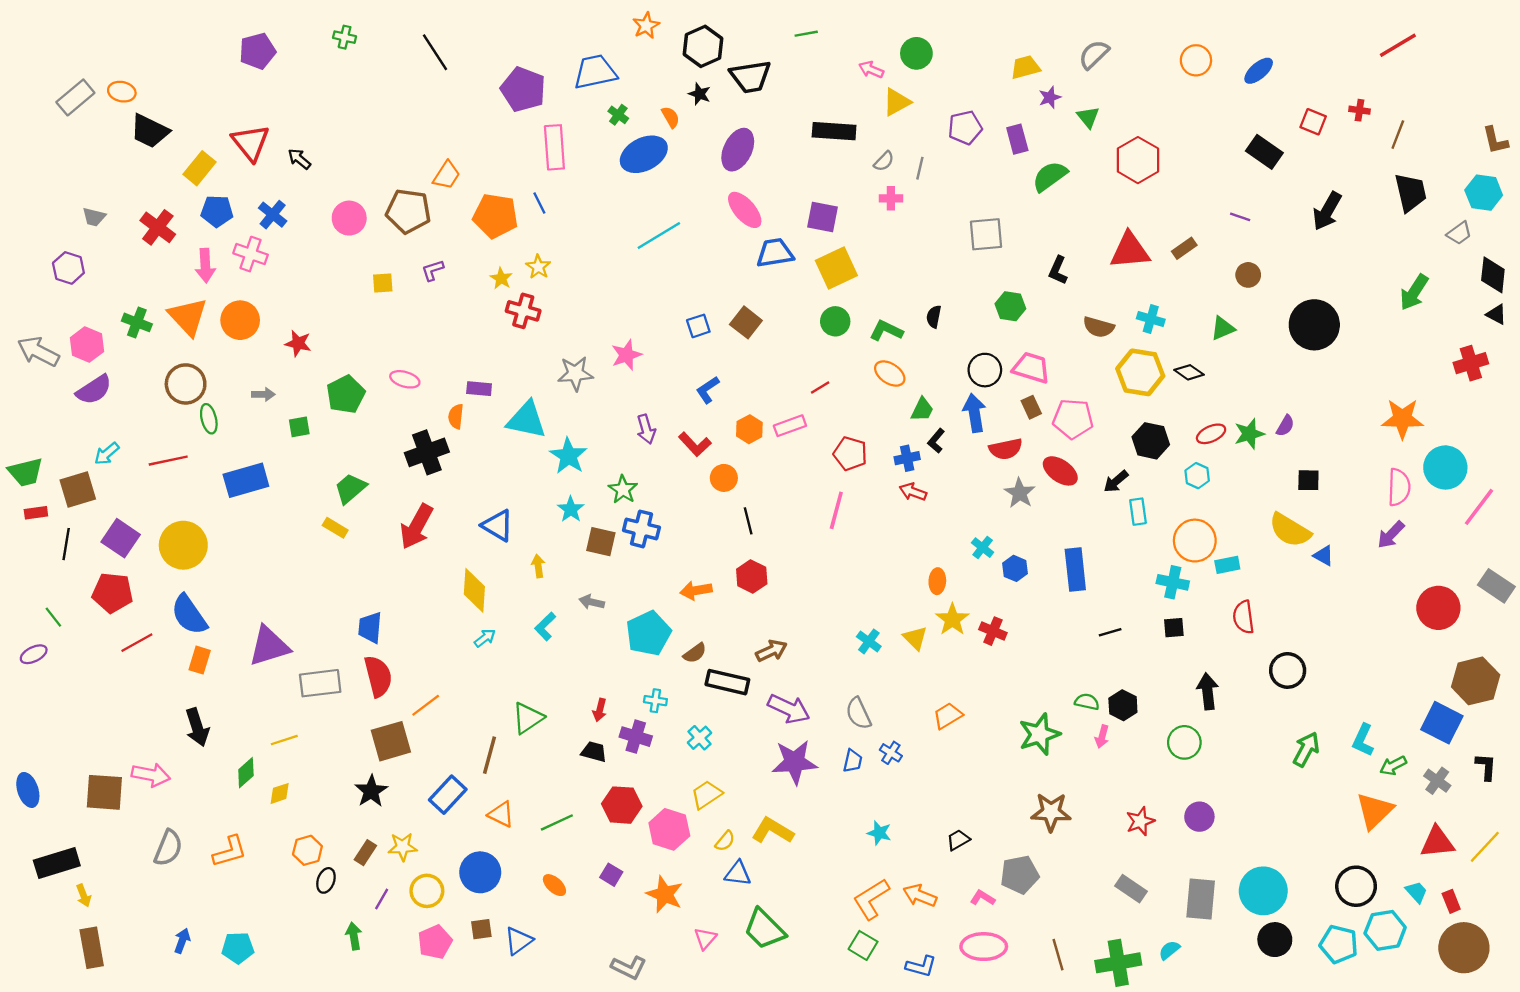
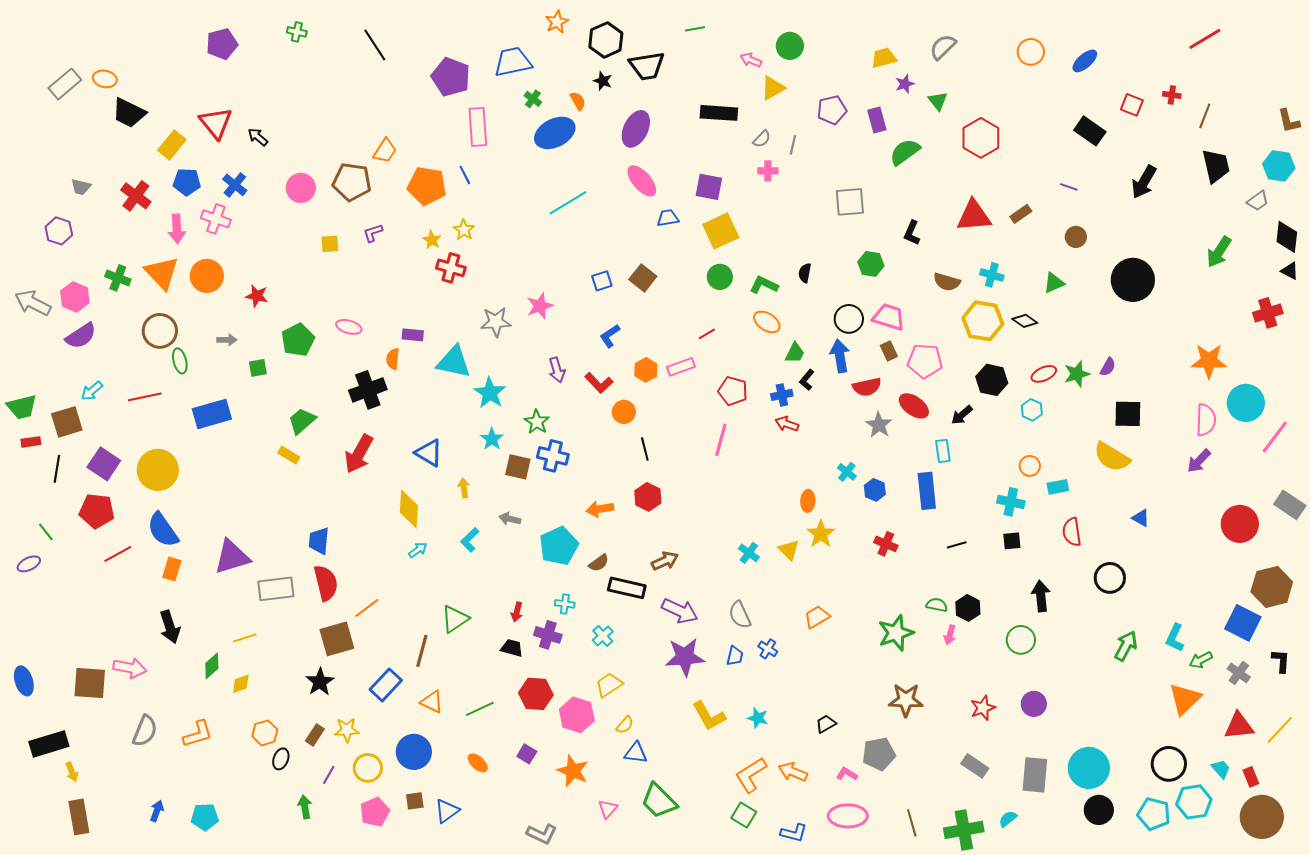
blue trapezoid: (775, 253) -> (668, 218), size x0.7
black square: (1308, 480) -> (1128, 414), size x1.4
cyan rectangle: (1138, 512) -> (943, 451), moved
orange circle: (1195, 541) -> (1030, 466), size x0.6
blue triangle: (1324, 556) -> (1141, 518), moved
red cross: (993, 631) -> (886, 544), moved
yellow L-shape: (773, 831) -> (709, 716), moved, turned -150

